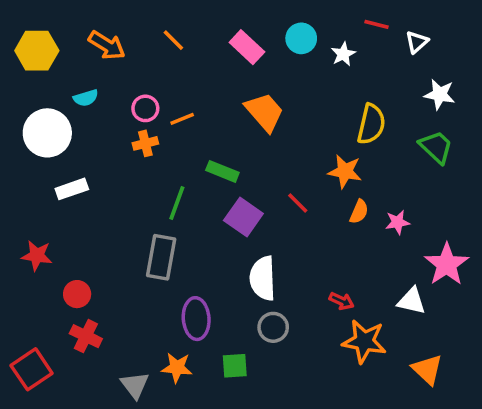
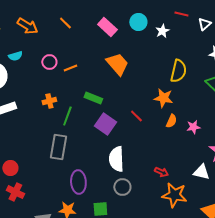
orange cross: (145, 143) -> (49, 101), moved

